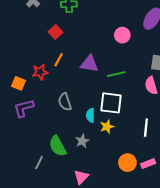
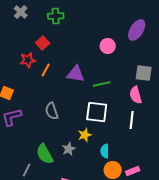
red star: (40, 72) -> (28, 60), moved
cyan semicircle: (90, 115) -> (105, 151), moved
yellow star: (107, 127) -> (85, 135), moved
white line: (146, 128) -> (132, 120), moved

